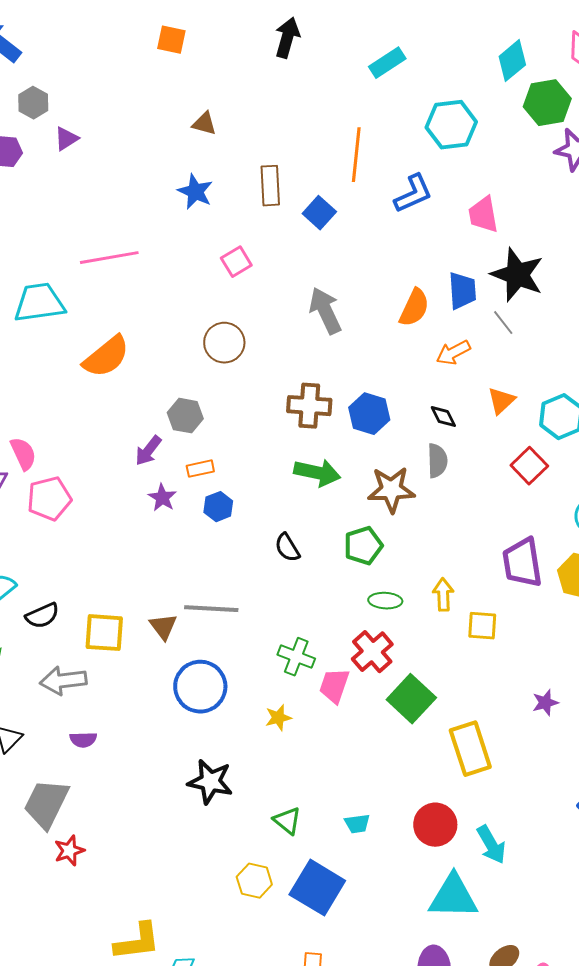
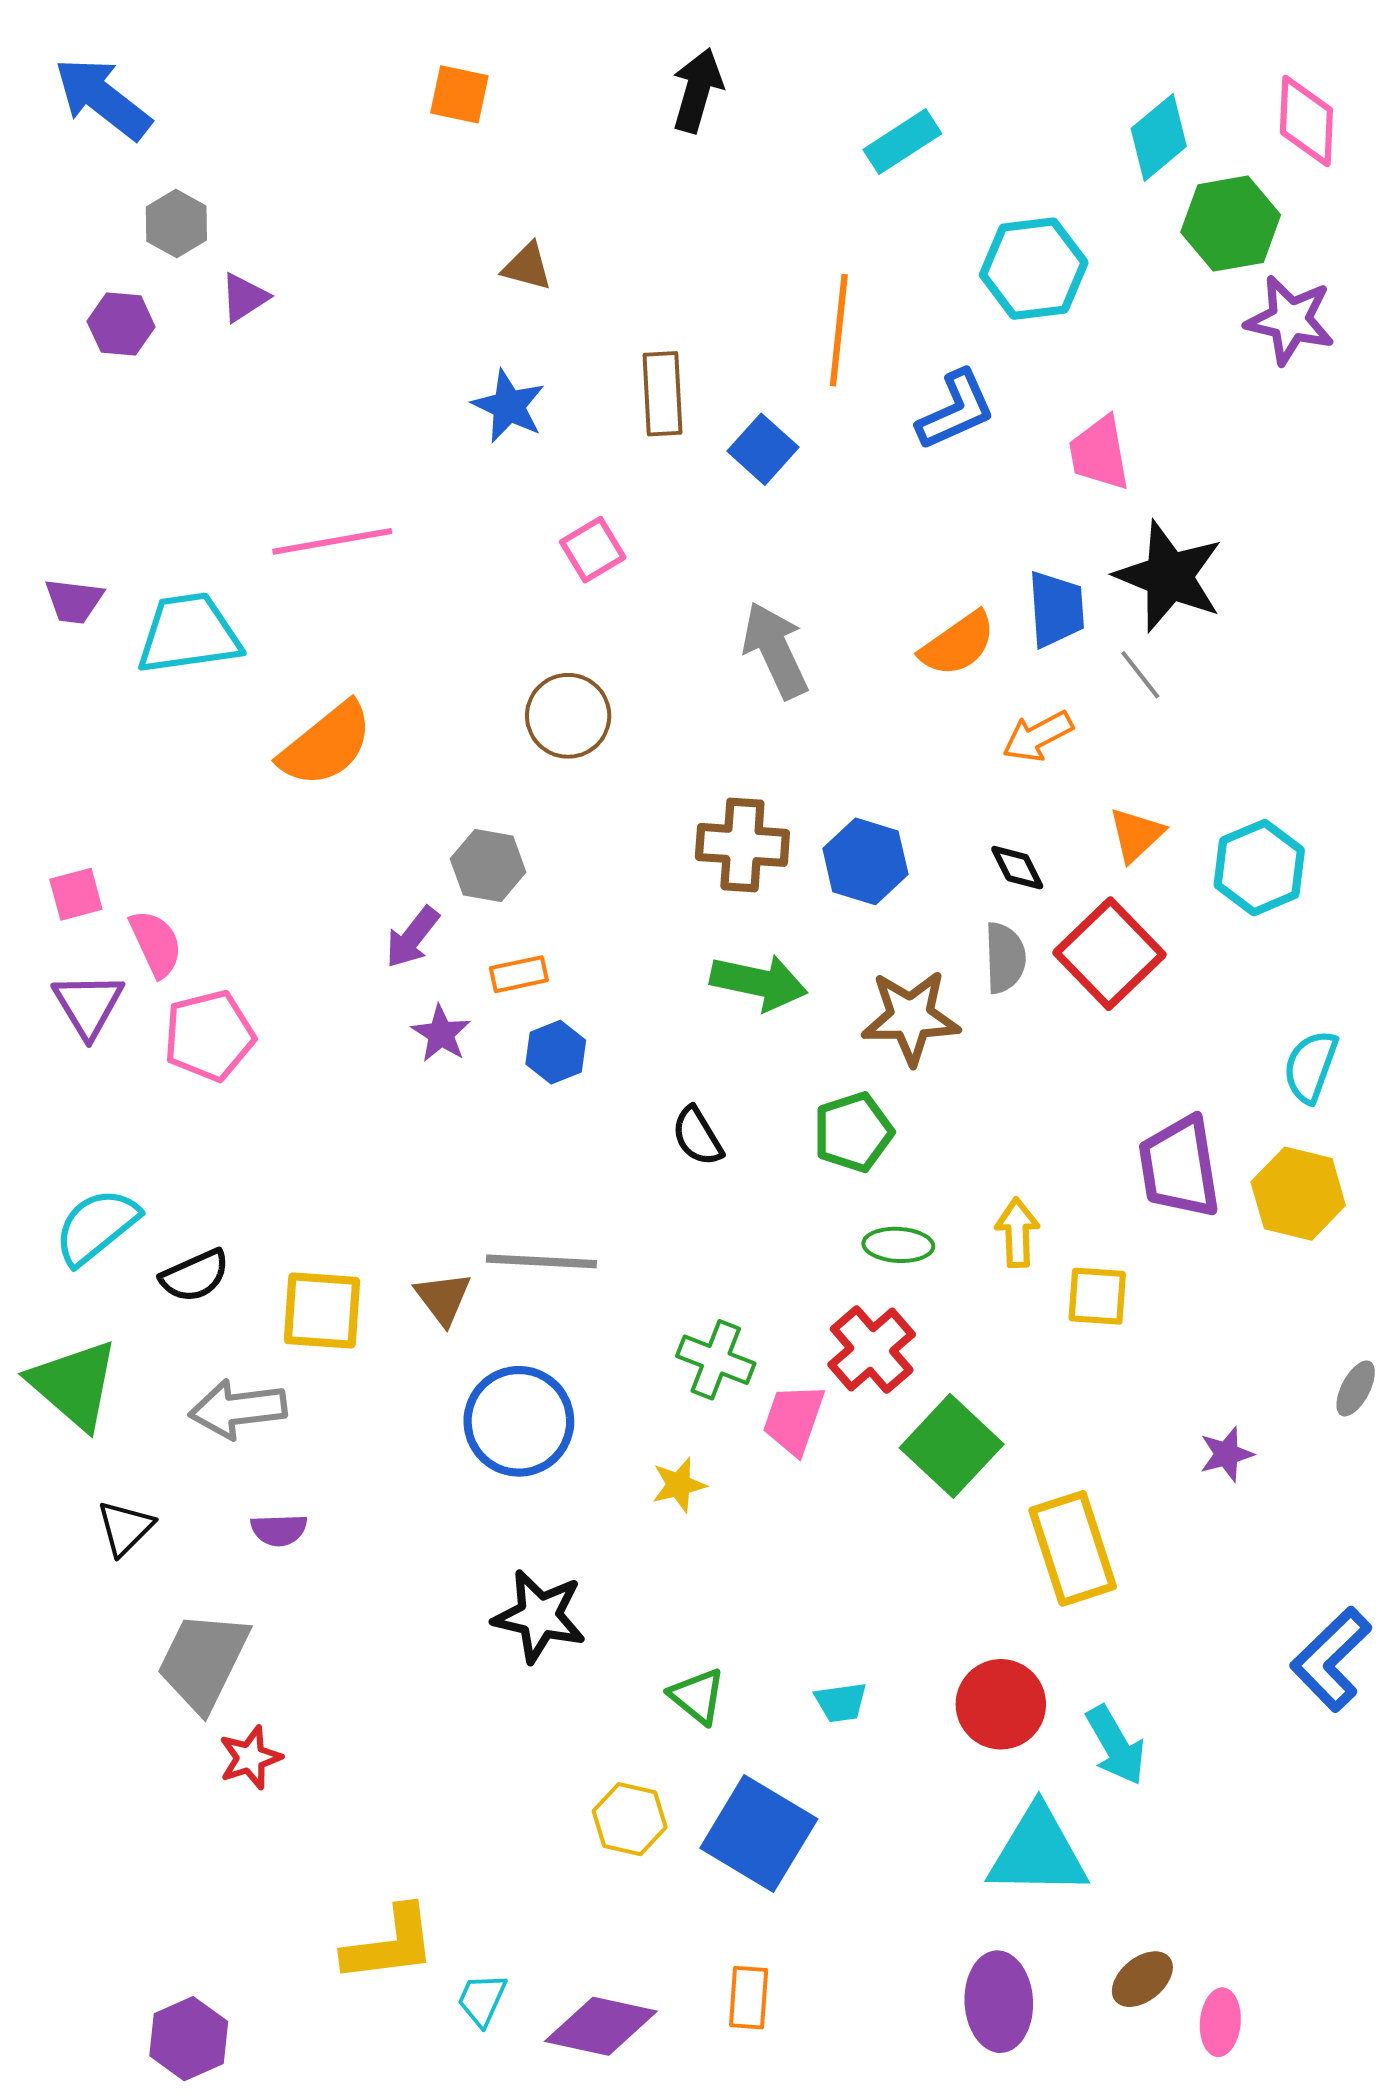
orange semicircle: (414, 308) -> (958, 644), turned 30
red square: (529, 466) -> (1110, 954), moved, size x1.4

